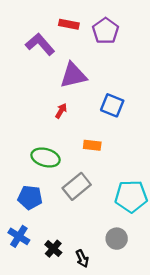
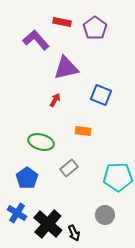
gray rectangle: (77, 186) -> (69, 168), size x0.7
blue pentagon: (30, 197) -> (27, 178), turned 30
black cross: (53, 249) -> (48, 224), size x1.8

